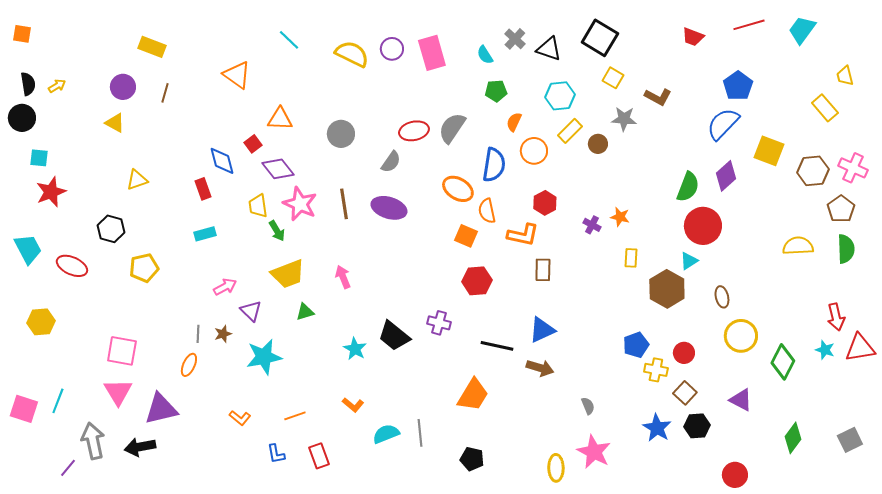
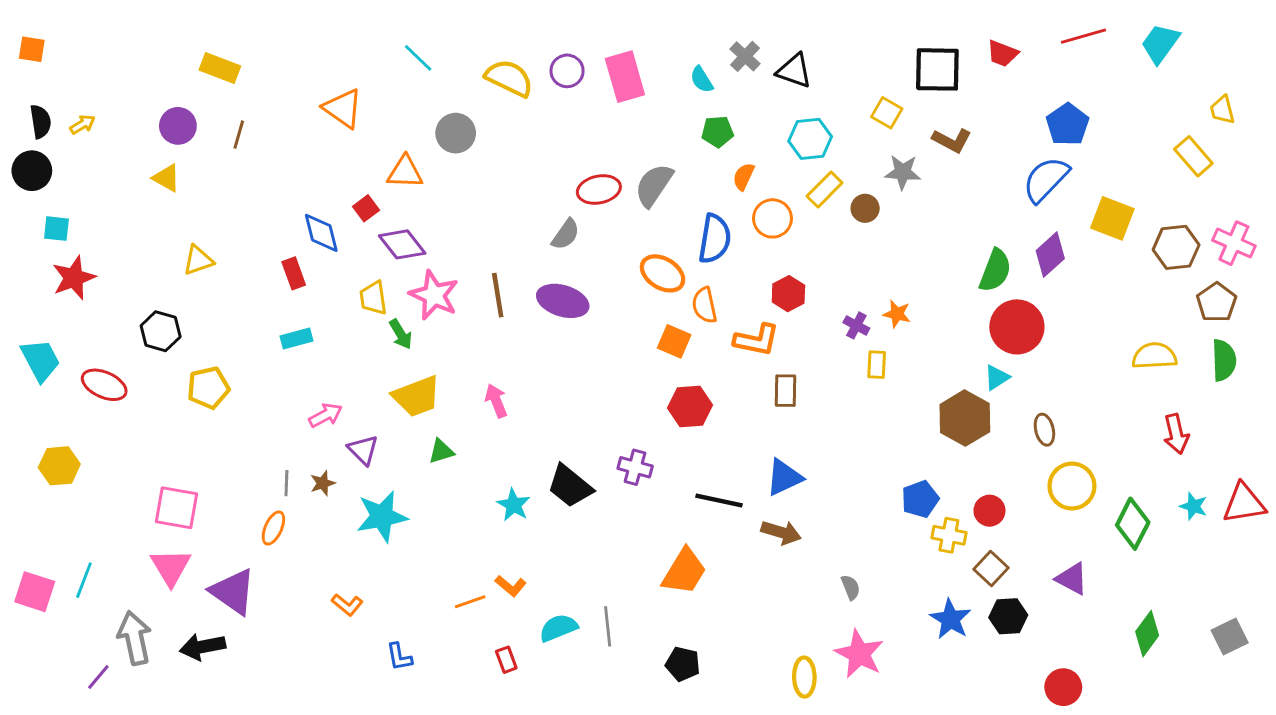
black square: (600, 38) -> (937, 69), moved, turned -30
gray circle: (341, 134) -> (456, 133), moved
yellow rectangle: (631, 258) -> (877, 365), moved
red arrow: (836, 317) -> (1176, 434), moved
purple triangle: (161, 409) -> (233, 592), turned 48
orange line: (295, 416) -> (470, 602), moved
red rectangle: (319, 456) -> (506, 660), moved, size x0.7

